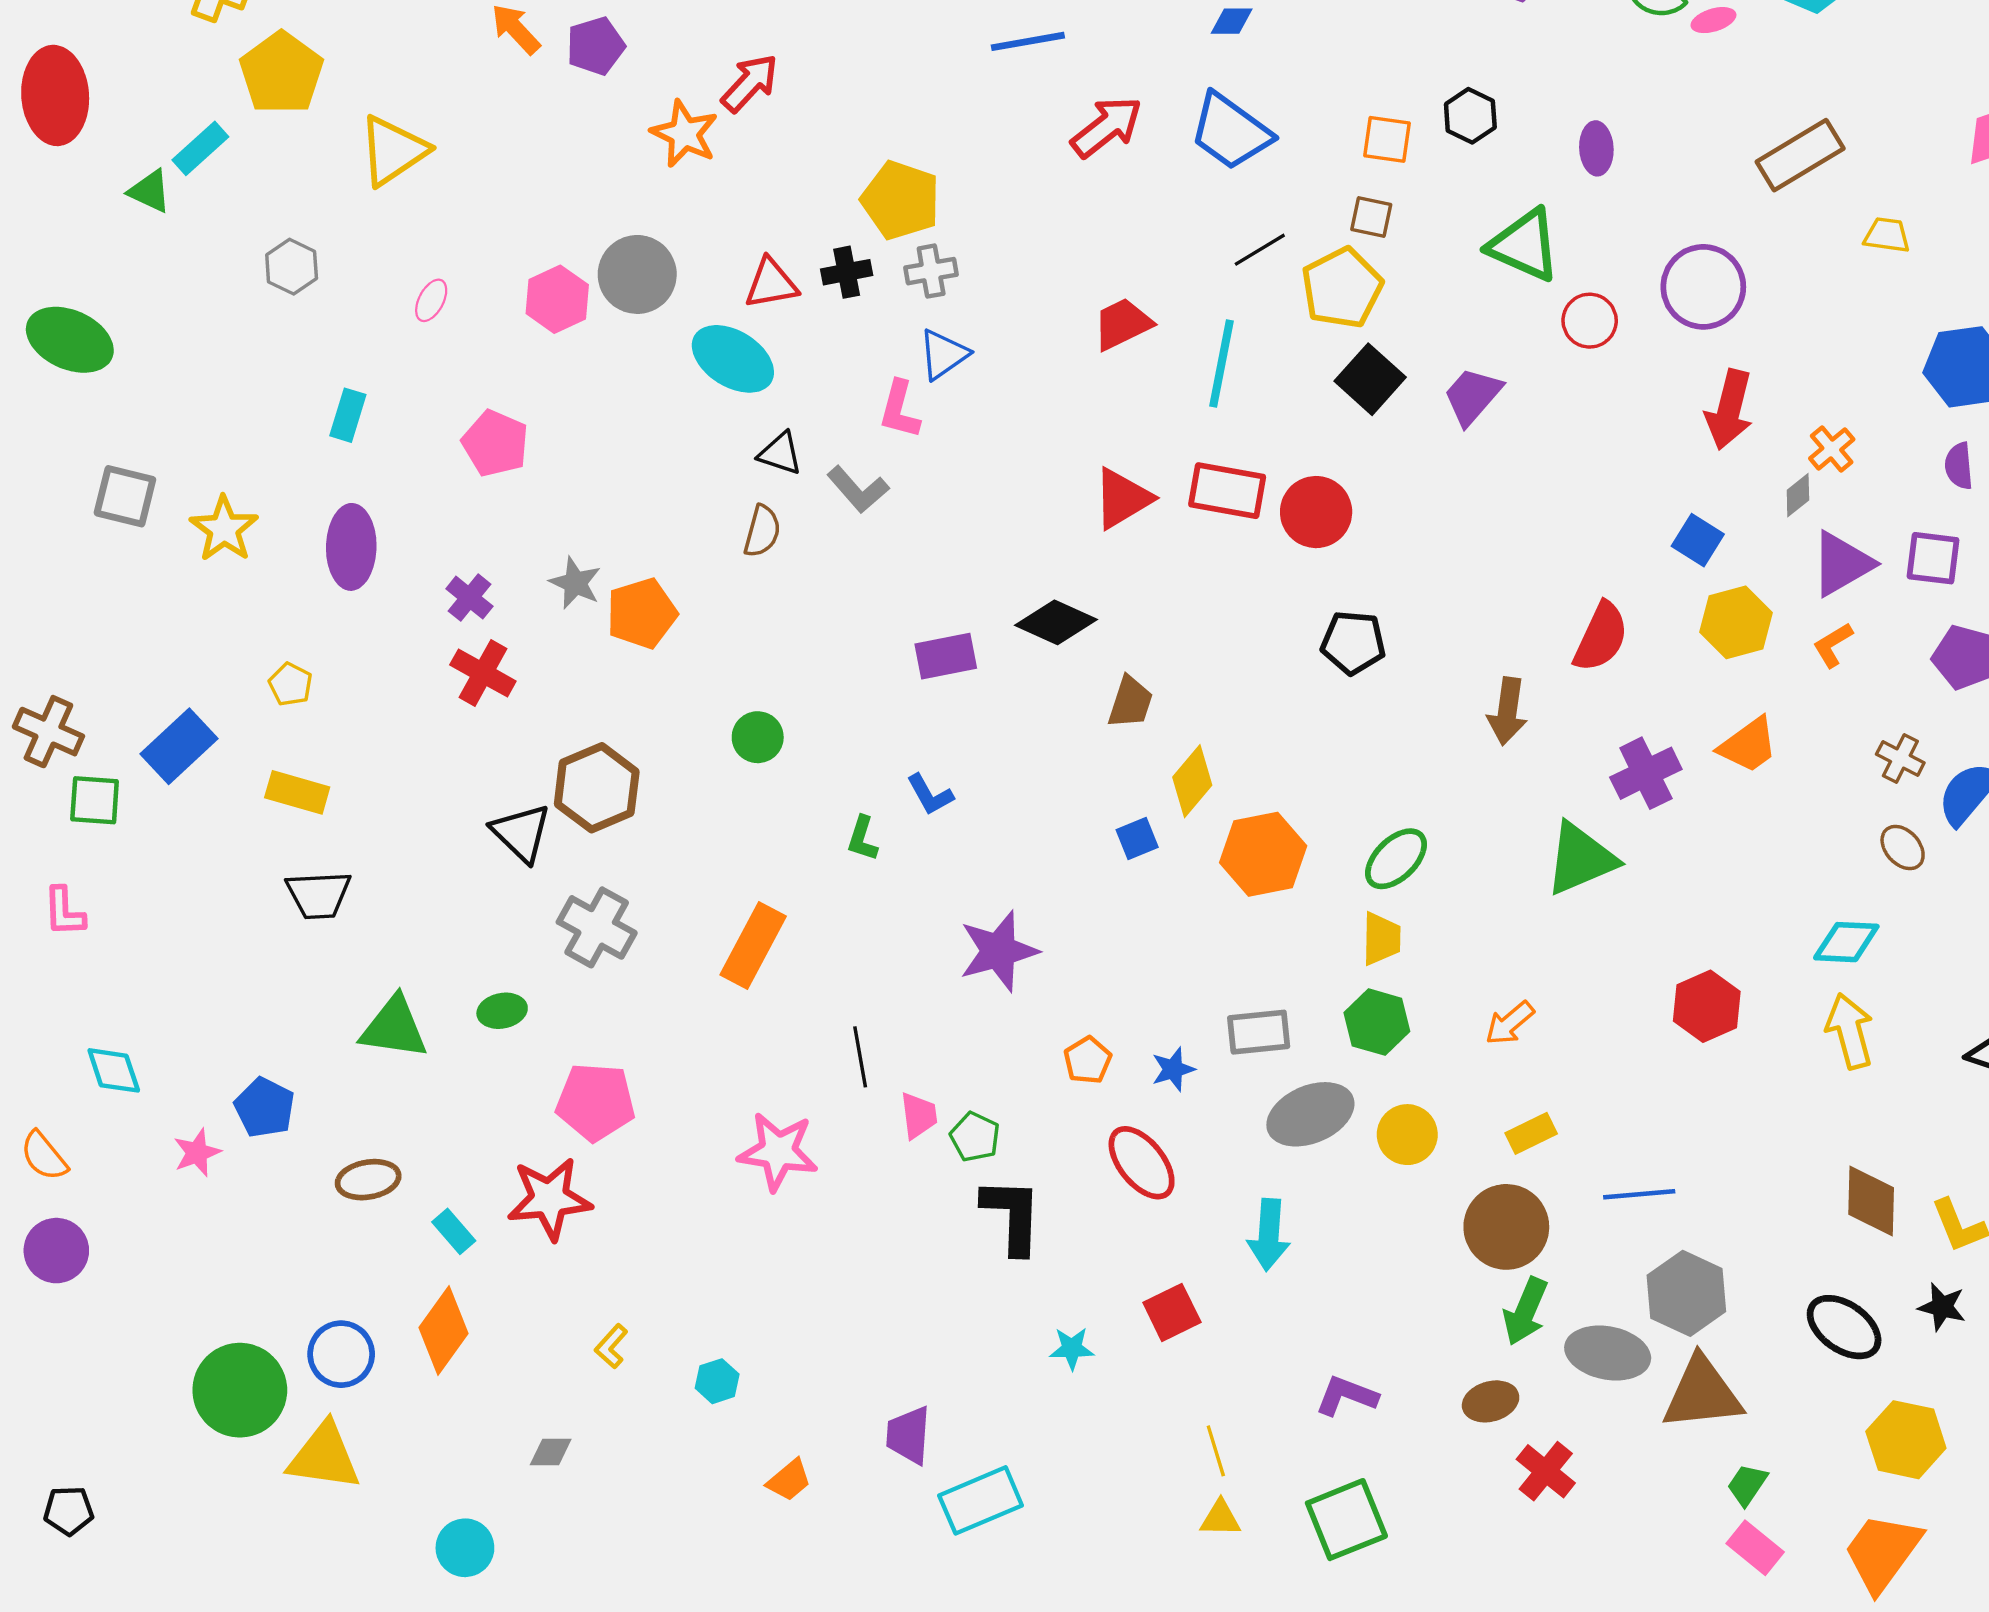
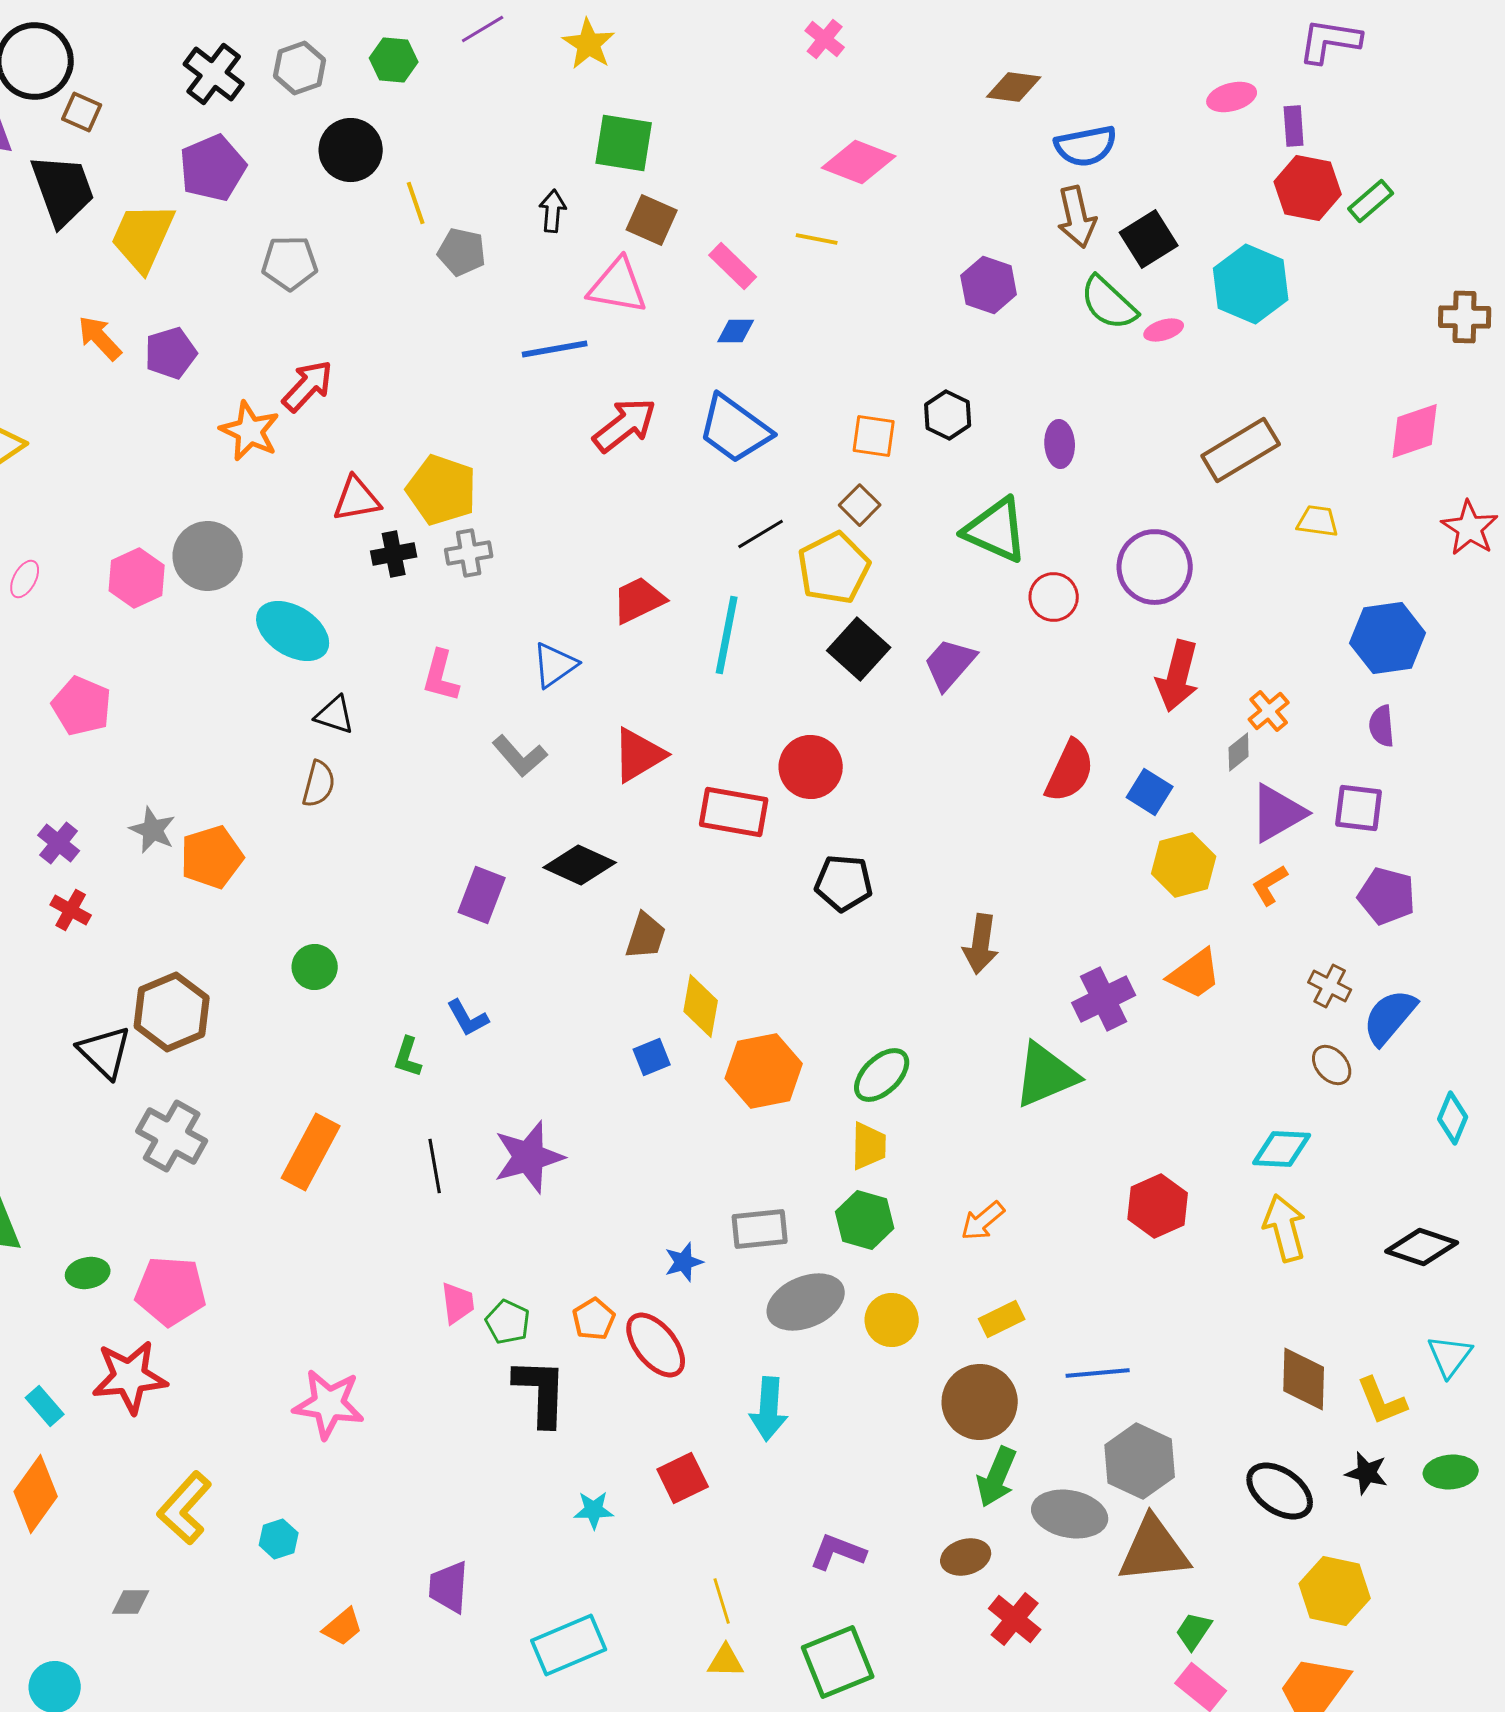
brown square: (1371, 217) -> (860, 505), turned 33
red triangle: (771, 283) -> (357, 499), moved
blue triangle: (943, 354) -> (555, 665), moved
gray L-shape: (858, 490) -> (520, 756), moved
red rectangle: (1227, 491) -> (734, 812), moved
red semicircle: (1601, 637) -> (1070, 771), moved
purple rectangle: (946, 656) -> (482, 895), turned -58
red cross: (483, 673) -> (71, 910), size x0.7
yellow diamond: (1192, 781) -> (701, 1006), turned -30
green ellipse: (502, 1011) -> (88, 1273), moved
black line: (860, 1057) -> (435, 1166), moved
orange pentagon: (1088, 1060) -> (594, 1319), moved
pink star: (778, 1151) -> (329, 1404), moved
yellow L-shape: (611, 1346) -> (185, 1508), size x1.8
cyan rectangle: (981, 1500) -> (569, 1645), moved

